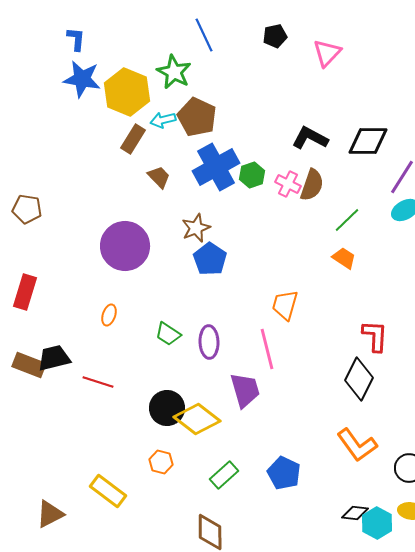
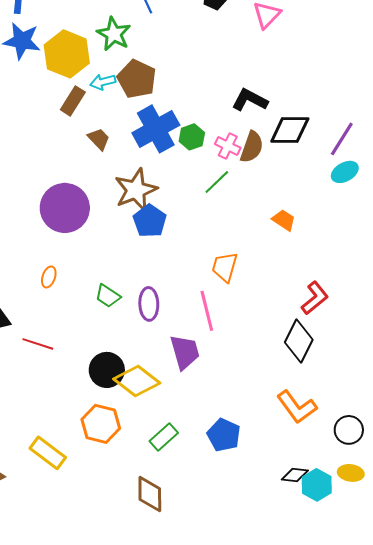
black diamond: (368, 141) -> (290, 130), moved
green line: (347, 220) -> (217, 182), moved
brown star: (196, 228) -> (136, 190), size x1.5
red L-shape: (375, 336) -> (315, 298), turned 48
orange hexagon: (161, 462) -> (101, 424), size x1.6

